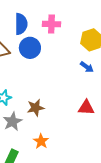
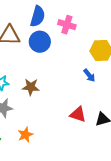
brown star: (36, 108) -> (31, 87), moved

